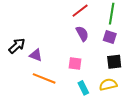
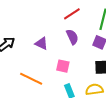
purple triangle: (36, 55) -> (41, 43), moved

